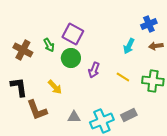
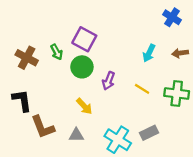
blue cross: (149, 24) -> (172, 17), moved, turned -35
yellow arrow: (55, 87) -> (84, 106), moved
gray triangle: (74, 117) -> (76, 135), moved
cyan cross: (102, 121) -> (118, 140), turned -35

